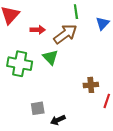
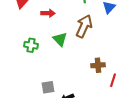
brown arrow: (65, 34) -> (84, 26), moved, turned -30
green cross: (20, 64) -> (31, 45), size x0.6

